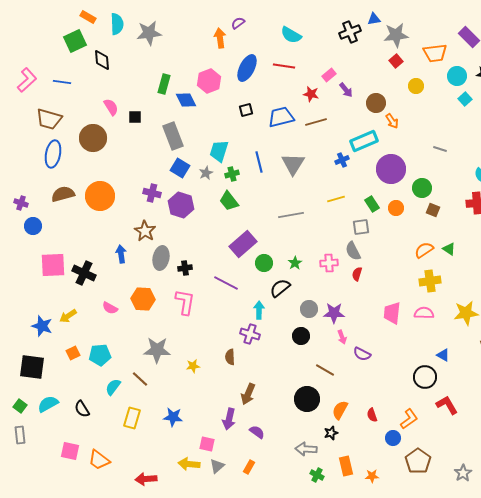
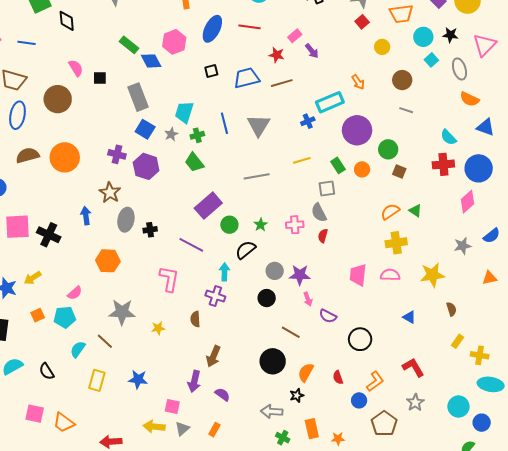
green rectangle: (164, 84) -> (129, 45), turned -66
brown circle: (376, 103) -> (402, 80), moved
pink L-shape: (185, 302) -> (169, 279), moved
pink semicircle: (110, 308) -> (75, 293), moved, turned -70
black circle: (425, 377) -> (360, 339), moved
gray star: (463, 473) -> (415, 402), moved

